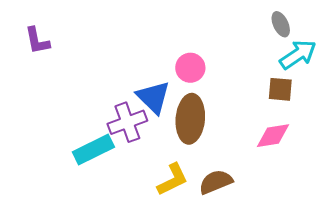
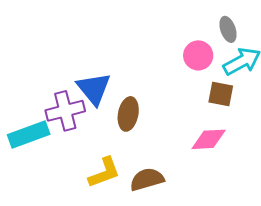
pink circle: (190, 68) -> (198, 55), moved
brown ellipse: (190, 119) -> (128, 114), size x0.7

